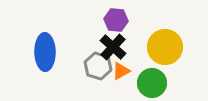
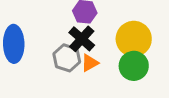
green circle: (152, 83) -> (134, 66), moved

